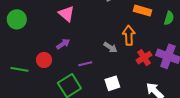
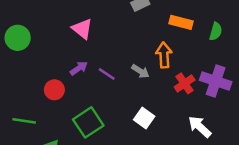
purple line: (85, 64) -> (107, 74), moved, turned 48
green line: (19, 69) -> (24, 121), moved
white square: (112, 83) -> (144, 118), turned -35

